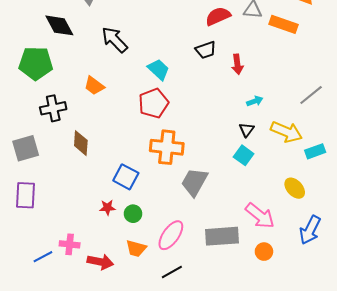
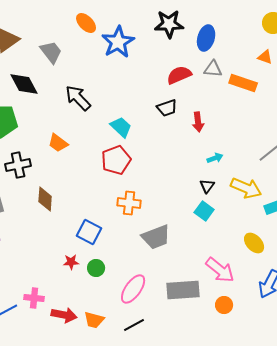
orange cross: (167, 147) -> (129, 203), size x0.7
gray trapezoid: (194, 182) -> (156, 237), turned -140
orange trapezoid: (136, 248) -> (94, 320), moved

